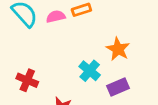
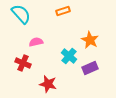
pink semicircle: (56, 17) -> (36, 42), moved

